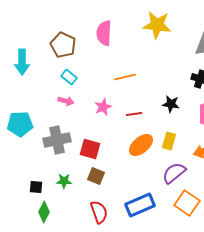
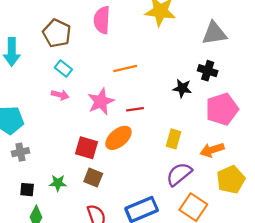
black star: (171, 104) -> (182, 88), moved
pink star: (103, 107) -> (101, 102), size x1.4
gray cross: (57, 140) -> (20, 152), moved, size x0.6
orange ellipse: (141, 145) -> (118, 138), moved

